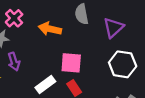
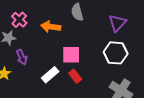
purple triangle: (113, 28) -> (117, 23), moved

